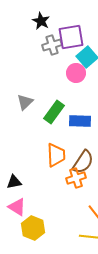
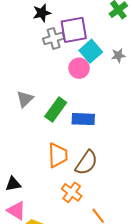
black star: (41, 21) -> (42, 13), turned 30
orange cross: (76, 178) -> (72, 192), moved, turned -36

